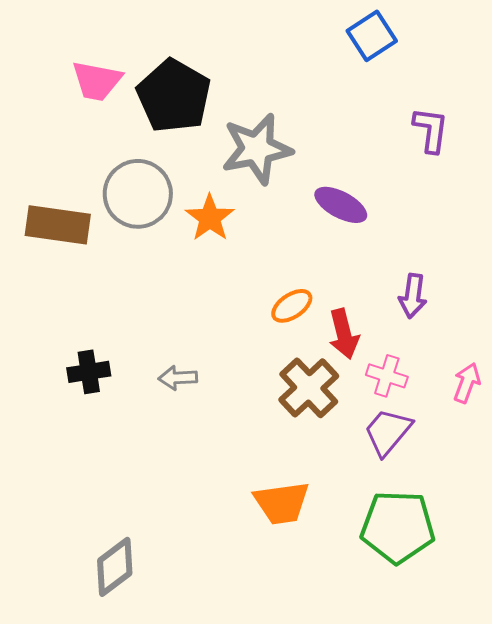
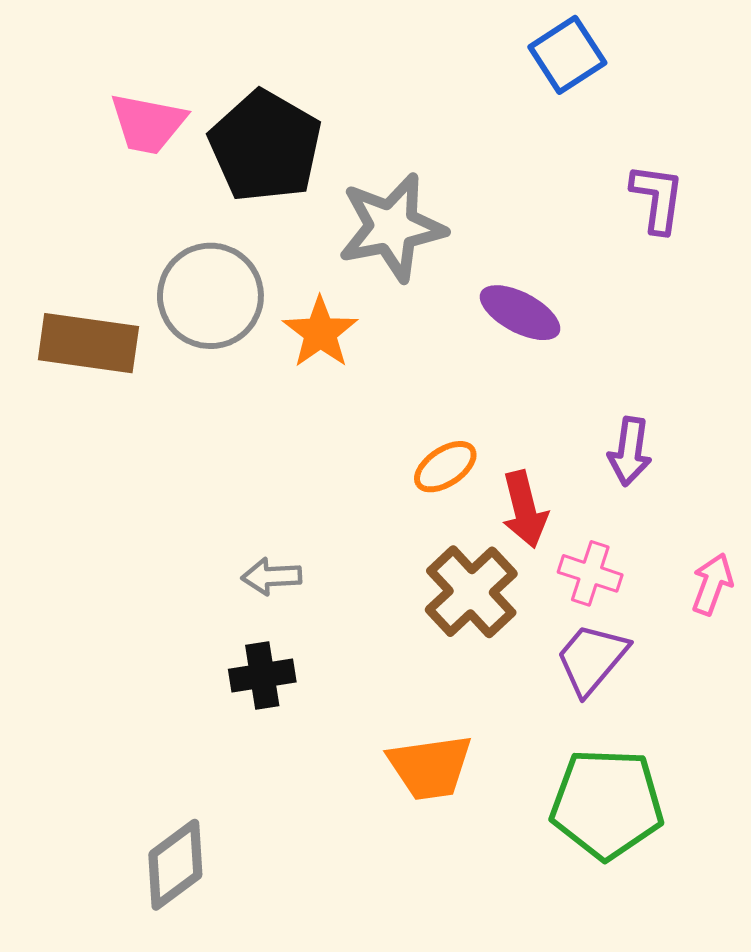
black cross: (89, 372) -> (262, 676), moved

